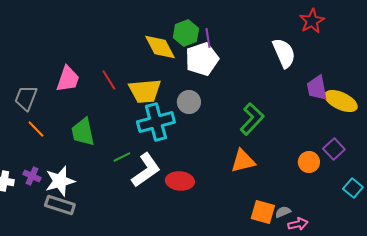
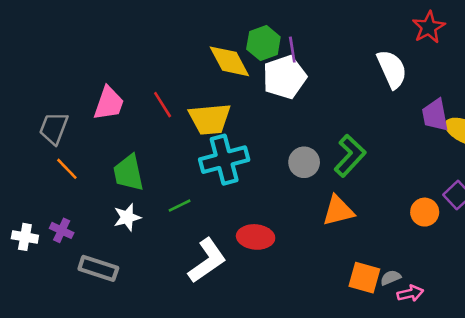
gray circle: (189, 102) -> (304, 162), moved
white L-shape: (146, 170) -> (207, 261), moved
white star: (60, 181) -> (127, 217), moved, size x0.7

